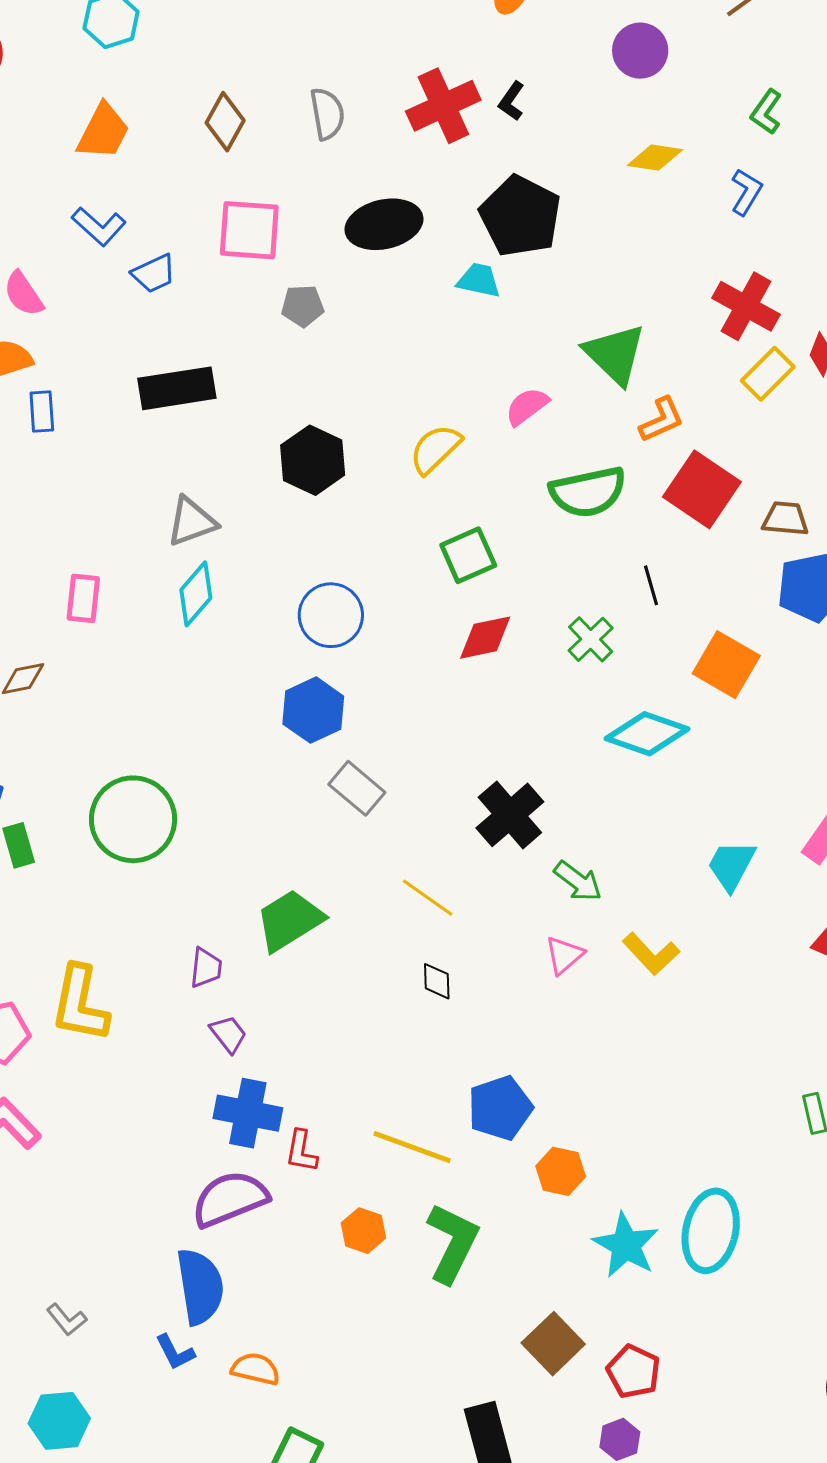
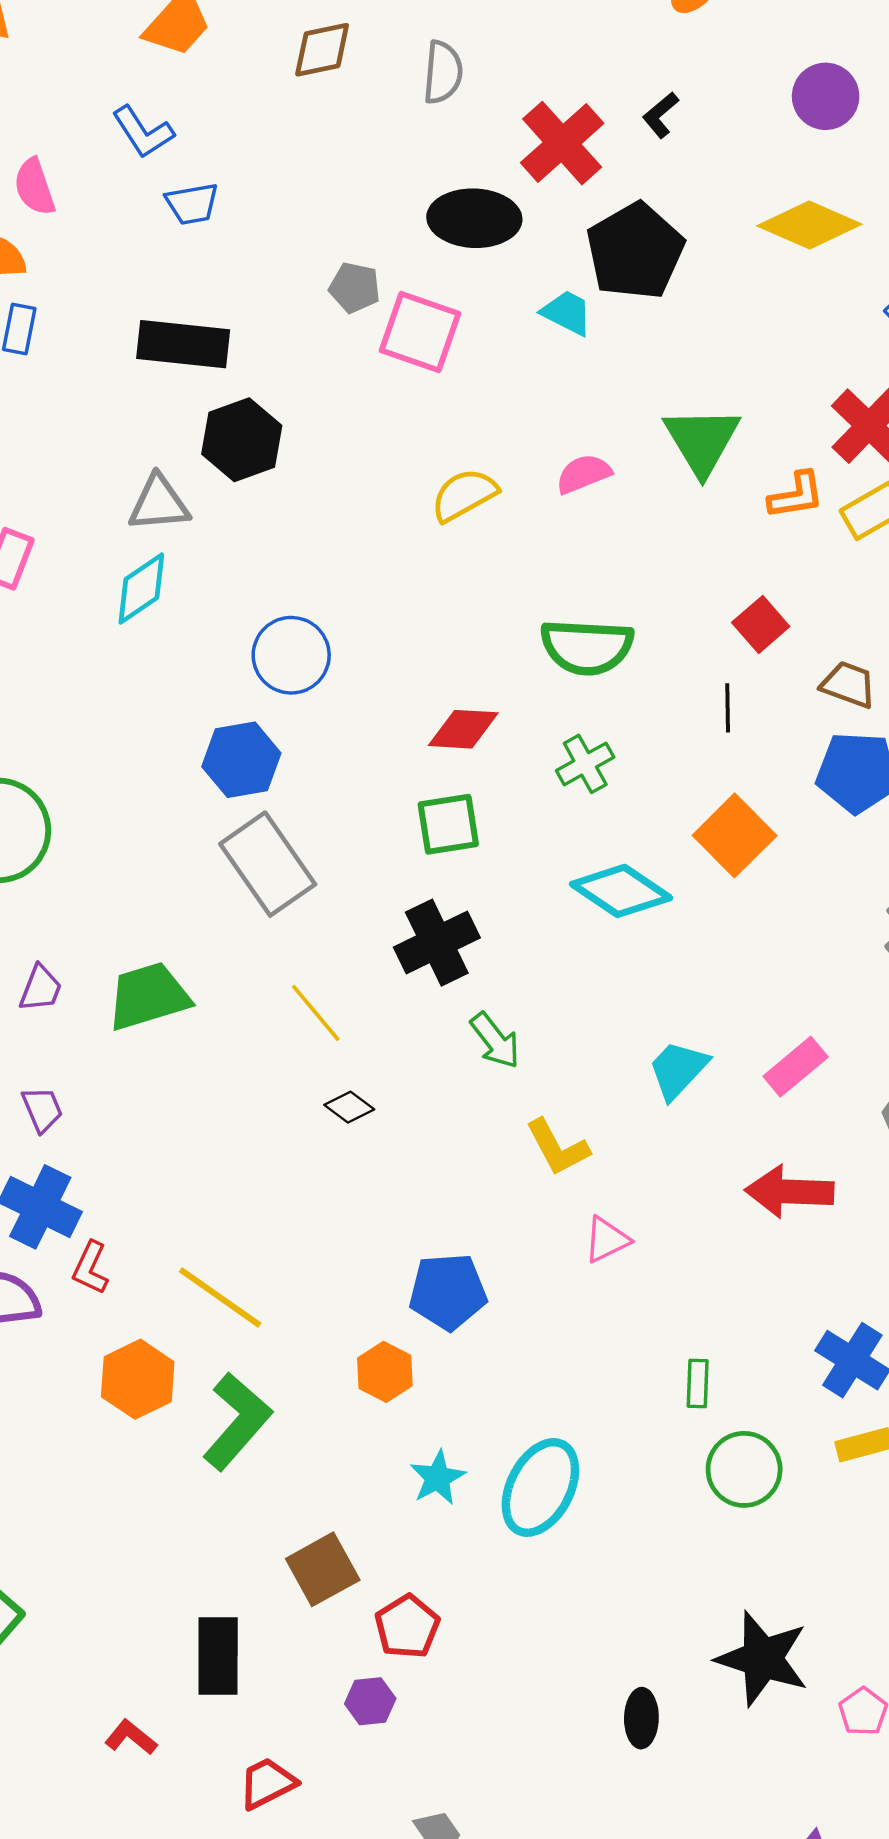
red cross: (443, 106) -> (562, 143), moved, turned -32
brown diamond: (225, 122) -> (322, 50), turned 34
yellow diamond: (655, 158) -> (809, 225), size x1.5
pink square: (249, 230) -> (420, 332), moved
orange L-shape: (662, 420) -> (796, 495), moved
black hexagon: (313, 460) -> (242, 440), moved
red square: (702, 489) -> (761, 624), size x0.6
green semicircle: (588, 492) -> (587, 647), moved
green square: (468, 555) -> (448, 824), moved
black line: (651, 585) -> (728, 708), moved
gray rectangle: (357, 788) -> (268, 864), size x1.5
pink triangle: (564, 955) -> (607, 1240), moved
purple trapezoid: (206, 968) -> (41, 988), moved
black diamond: (437, 981) -> (349, 1107), moved, turned -66
blue pentagon: (500, 1108) -> (448, 1292), moved
orange hexagon: (363, 1231) -> (138, 1379), size x1.4
cyan star: (626, 1245) -> (438, 1478), size x0.7

